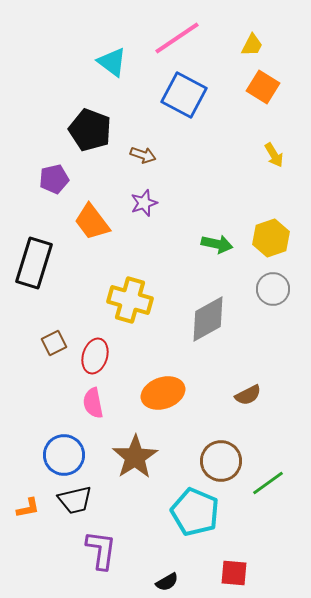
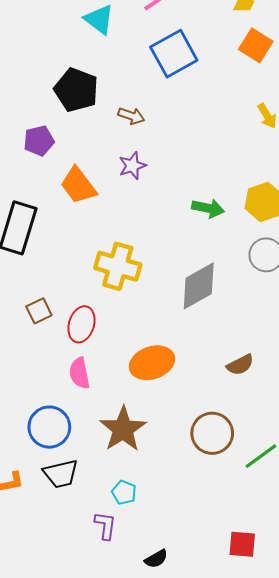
blue square: (184, 95) -> (174, 54), turned 33
cyan pentagon: (195, 512) -> (124, 492), moved, size x0.5
purple L-shape: (101, 550) -> (105, 526), moved, size x0.7
red square: (234, 573) -> (242, 544), moved

